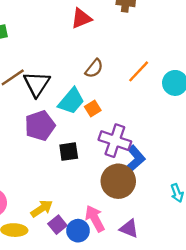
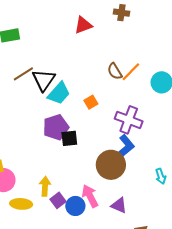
brown semicircle: (94, 68) -> (115, 71), moved, turned 108
cyan trapezoid: (71, 101) -> (59, 93), moved
purple pentagon: (40, 126) -> (56, 127), moved
purple cross: (115, 141) -> (129, 120), moved
yellow arrow: (42, 209) -> (45, 186), turned -54

